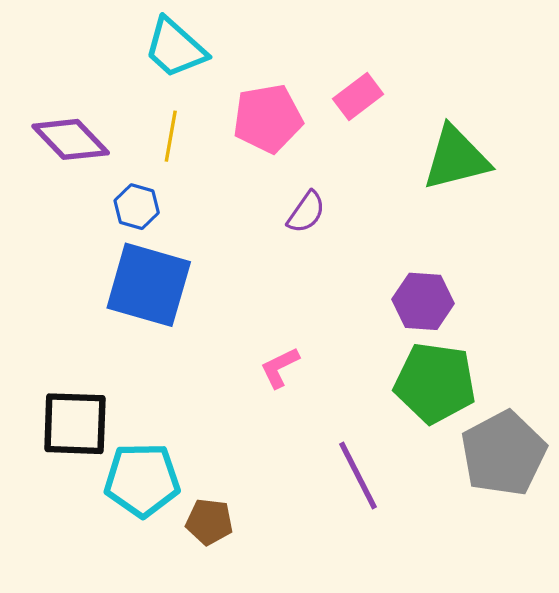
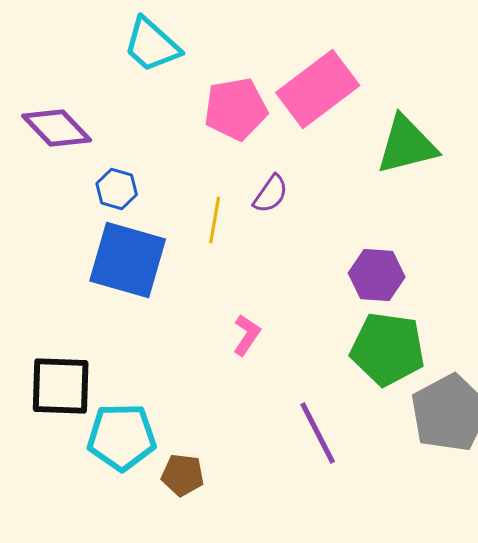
pink rectangle: (358, 96) -> (318, 89), size x1.8
yellow line: (171, 136) -> (215, 220), moved
pink L-shape: (280, 367) -> (247, 335), turned 150

